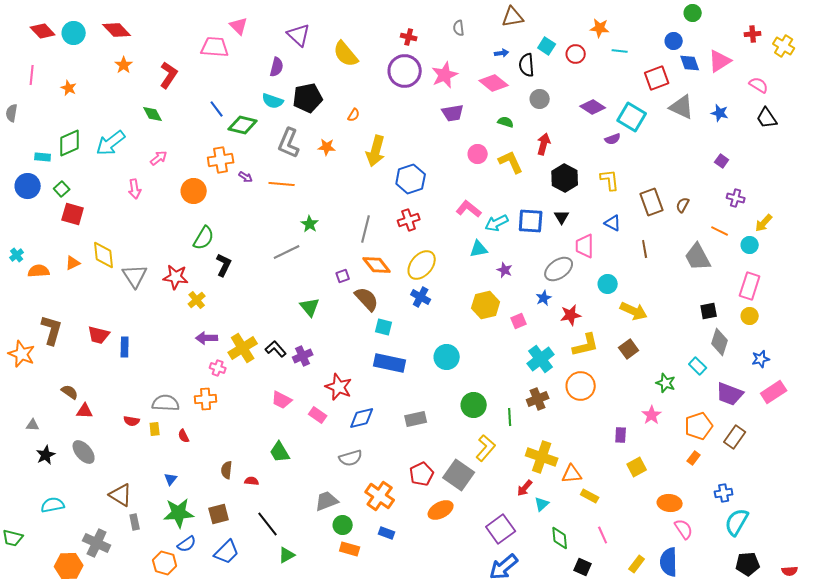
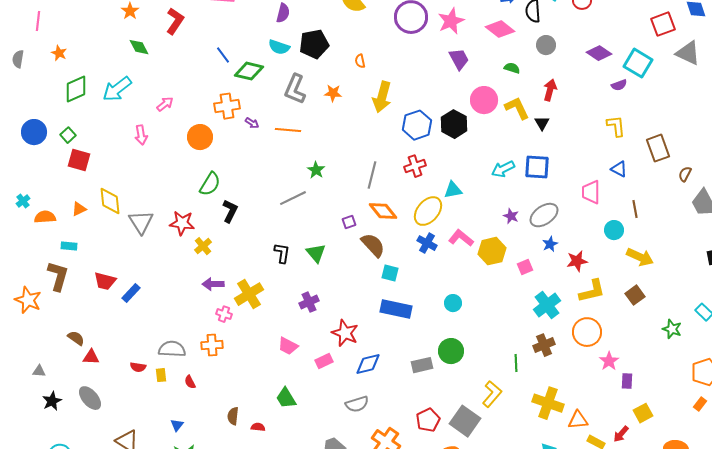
orange star: (69, 88) -> (59, 53), moved
purple trapezoid: (453, 113) -> (459, 59), turned -110
green diamond: (153, 114) -> (139, 47), moved
orange semicircle: (354, 115) -> (360, 61), turned 136
pink circle: (478, 154) -> (484, 100), size x1.4
cyan rectangle: (43, 157) -> (69, 246), moved
black hexagon: (565, 178) -> (454, 124), moved
brown semicircle: (683, 205) -> (685, 174), moved
pink L-shape: (469, 209) -> (461, 238), moved
black triangle: (562, 217) -> (542, 123), moved
cyan triangle: (479, 249) -> (453, 190), moved
brown line: (645, 249) -> (635, 209), moved
gray ellipse: (559, 269) -> (544, 215), moved
blue rectangle: (125, 347) -> (131, 293), turned 42
black L-shape: (276, 349) -> (282, 253), moved, turned 50
cyan circle: (447, 357) -> (453, 303), size x0.7
green circle: (474, 405) -> (451, 351), moved
pink rectangle: (318, 415) -> (324, 361), turned -60
pink star: (652, 415) -> (609, 361), moved
red arrow: (525, 488) -> (621, 434), moved

